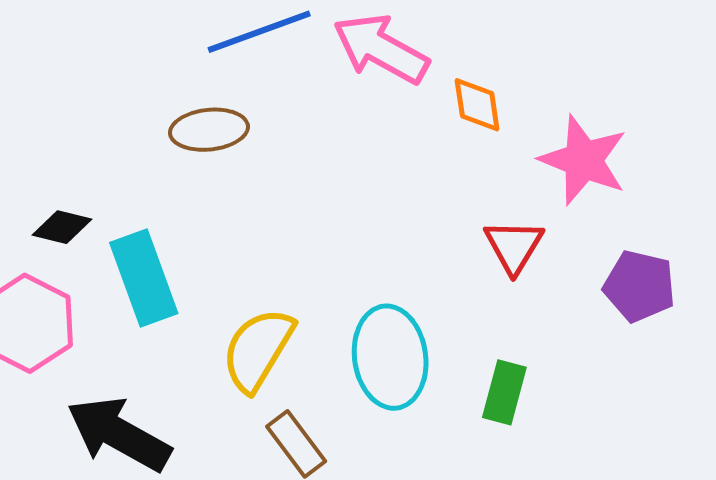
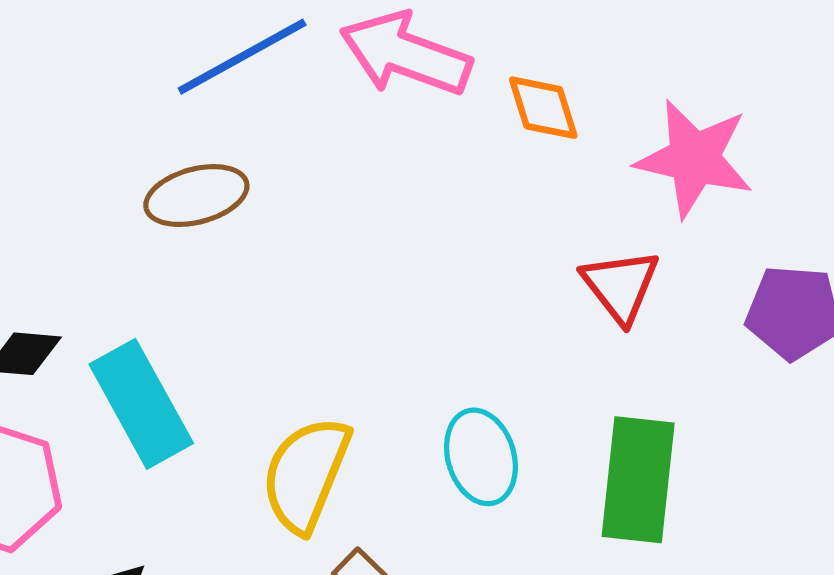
cyan ellipse: (390, 357) -> (481, 457), size x0.7
green rectangle: (504, 392) -> (638, 480), size x1.5

